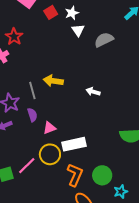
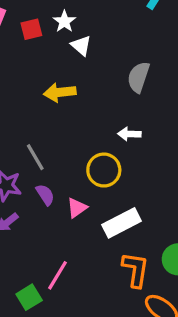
red square: (51, 12) -> (31, 29), turned 32
gray semicircle: (104, 40) -> (138, 77), moved, turned -30
yellow arrow: (53, 81) -> (60, 92), moved
yellow circle: (50, 154) -> (104, 170), moved

